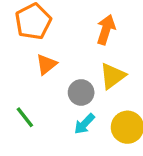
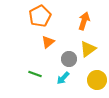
green line: (25, 117) -> (35, 74), turned -32
cyan arrow: (84, 124) -> (63, 78), moved

